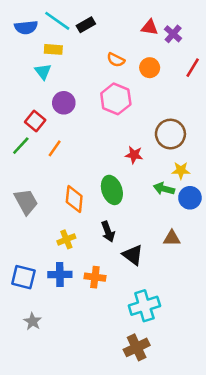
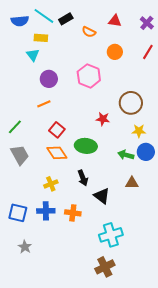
purple cross: (173, 34) -> (147, 23), moved
orange semicircle: (116, 60) -> (89, 32), moved
red square: (35, 121) -> (57, 130), moved
green line: (21, 146) -> (15, 127), moved
orange line: (55, 148) -> (44, 104), moved, turned 32
green arrow: (164, 189) -> (126, 155), moved
green ellipse: (112, 190) -> (86, 146), turned -65
orange diamond: (74, 199) -> (57, 153), turned -40

